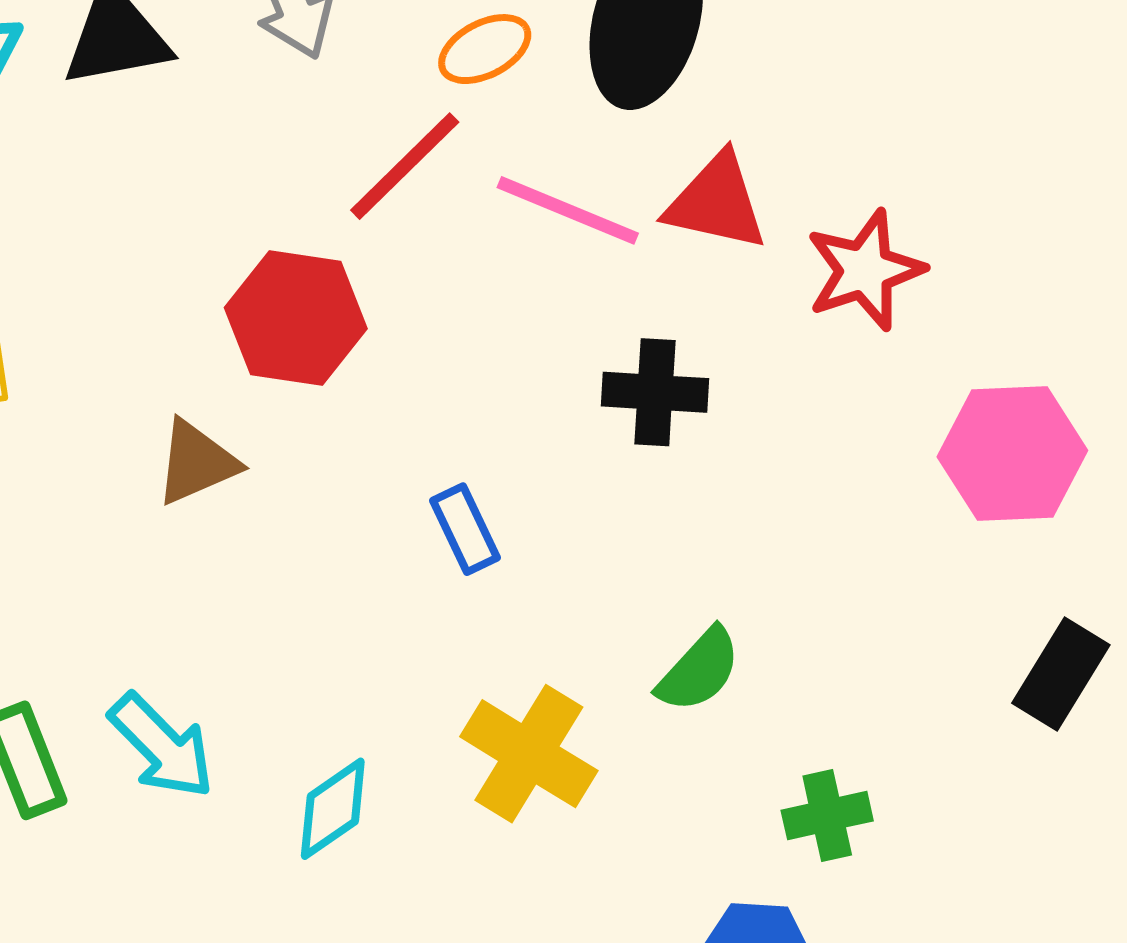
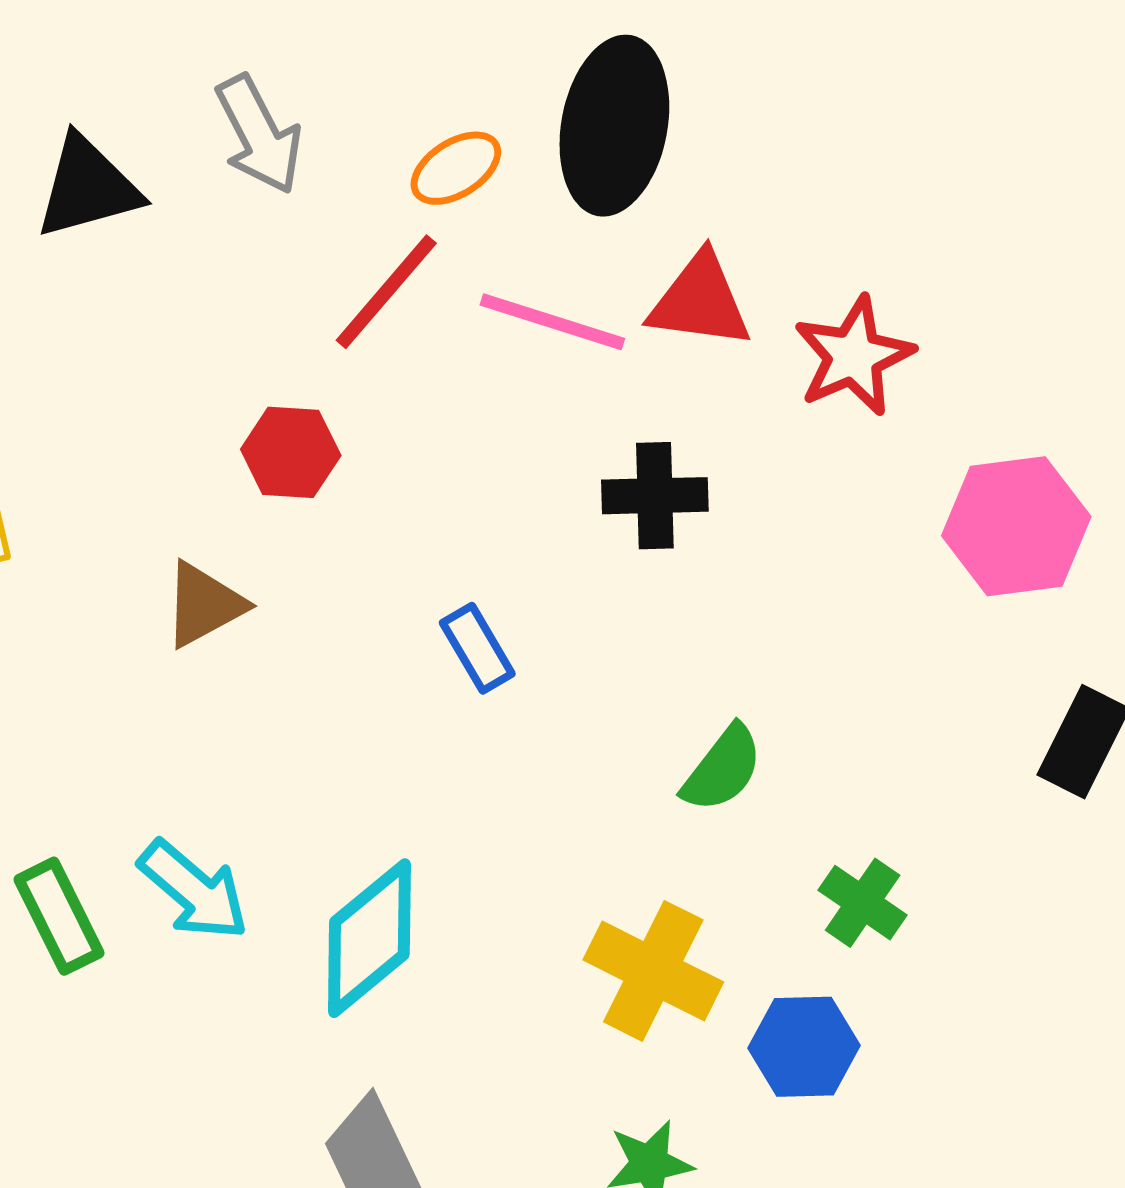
red hexagon: (296, 318) -> (291, 452), size x0.7
yellow cross: (529, 754) -> (653, 971), moved
cyan diamond: (333, 809) -> (369, 938), size x1.5
green cross: (827, 816) -> (863, 903), turned -38

